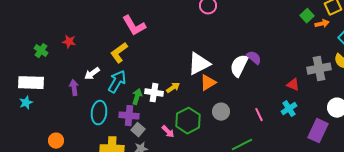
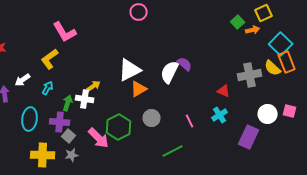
cyan arrow: (117, 82) -> (48, 88), size x0.6
yellow arrow: (173, 88) -> (94, 86), moved
pink arrow: (168, 132) -> (99, 138), size x1.6

